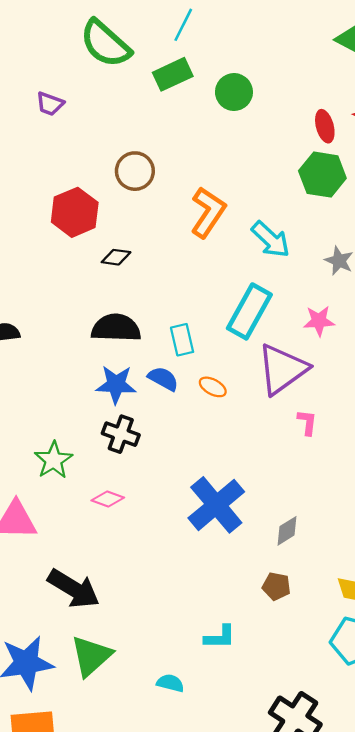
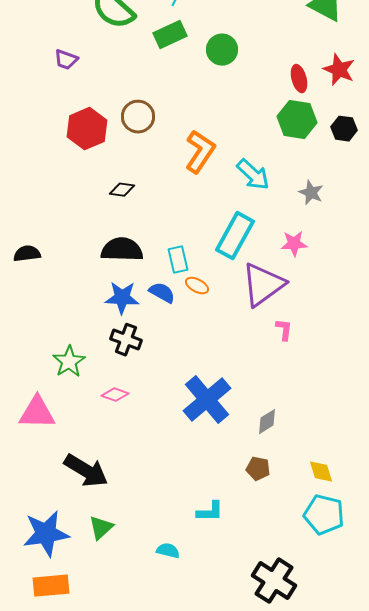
red hexagon: (75, 212) -> (87, 129), moved
orange ellipse: (213, 387) -> (197, 286), moved
green triangle: (91, 656) -> (101, 528), size x0.7

